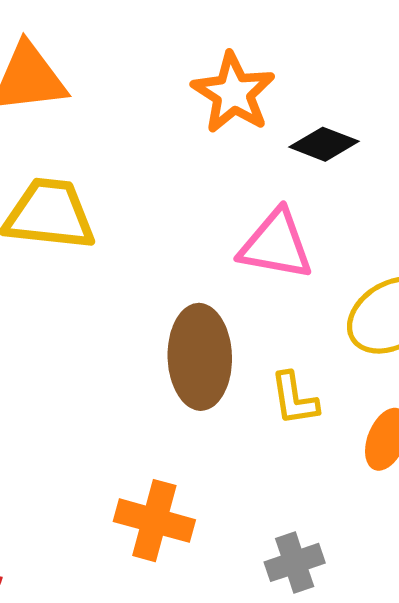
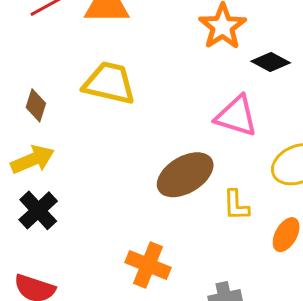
brown ellipse: (200, 357) -> (185, 175), turned 54

